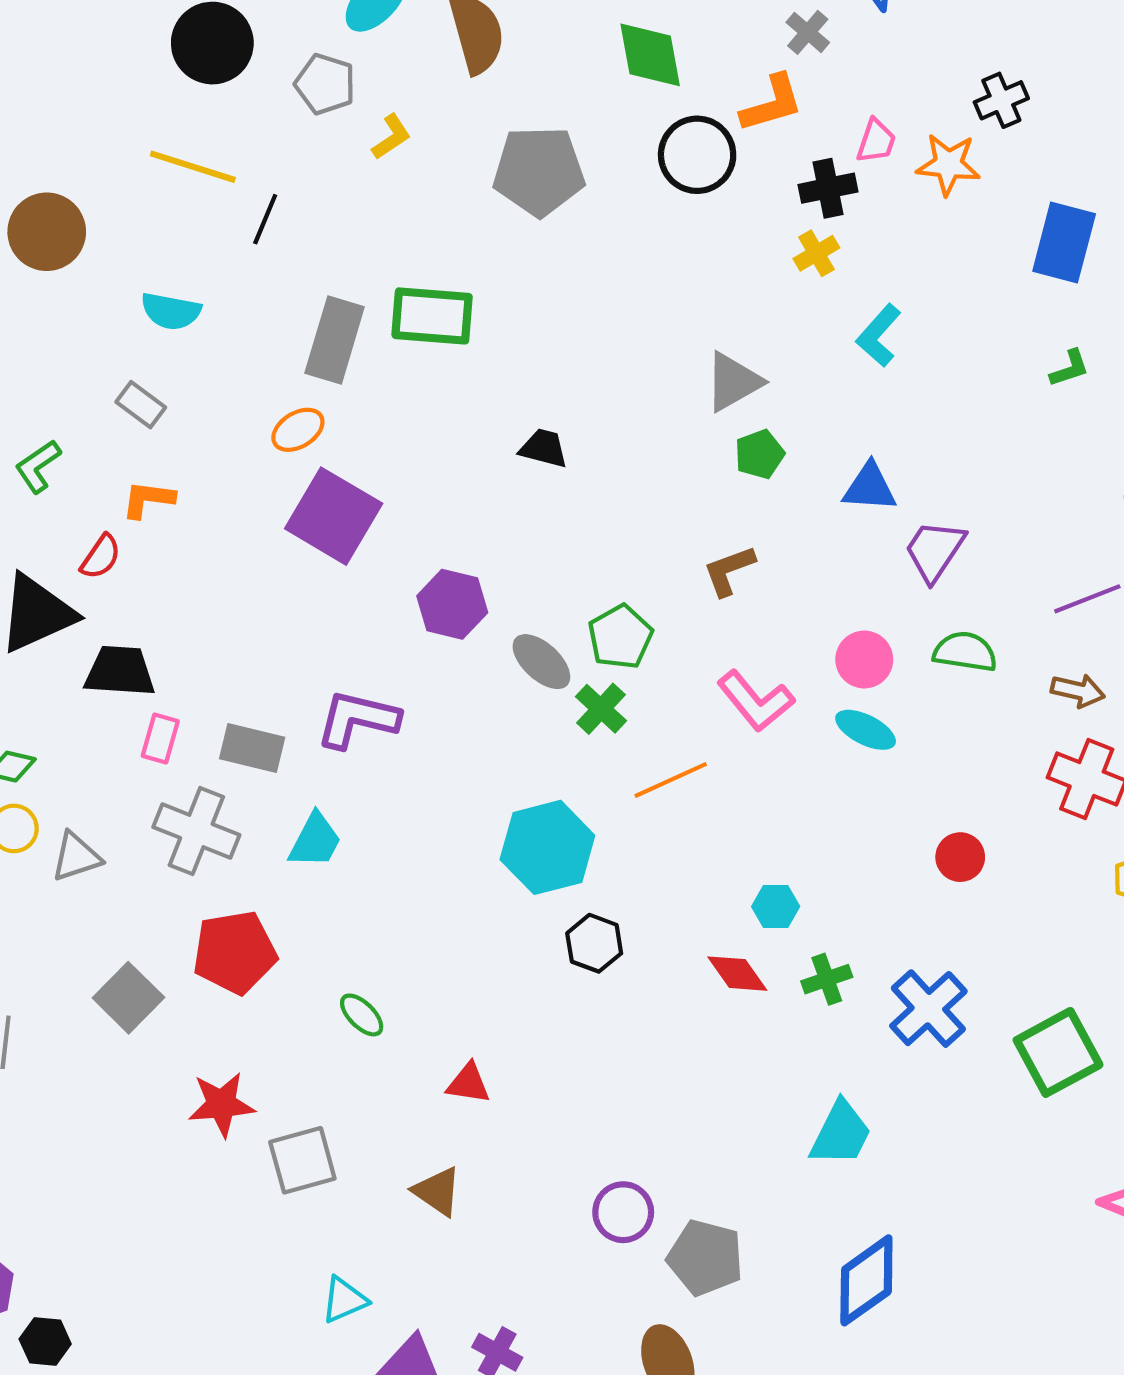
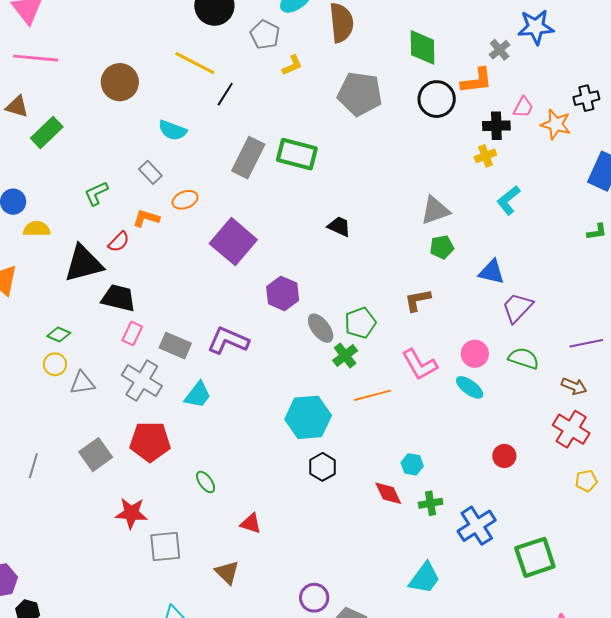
orange ellipse: (298, 430) -> (185, 200), moved

